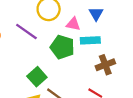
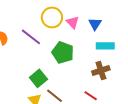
pink triangle: (73, 24) -> (73, 22), moved, turned 32
cyan rectangle: (90, 40) -> (105, 46), moved

